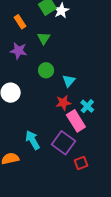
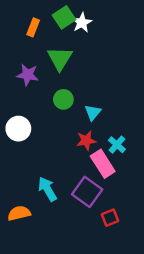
orange rectangle: (20, 22) -> (33, 27), moved, turned 56
green triangle: (44, 38) -> (60, 58), size x1.5

